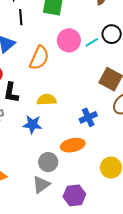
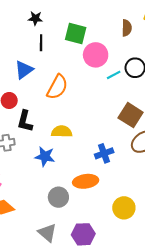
pink circle: (69, 40) -> (96, 55), moved
gray triangle: (41, 185) -> (47, 233), moved, turned -48

